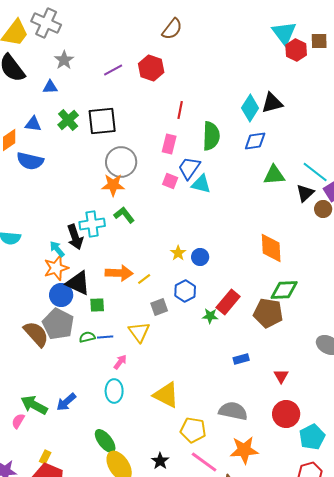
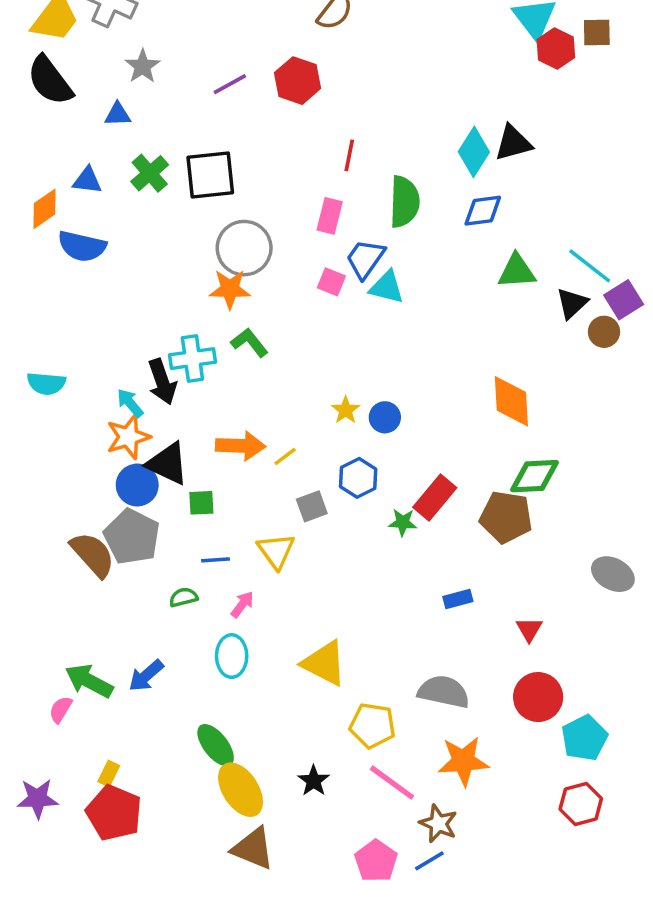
green semicircle: (87, 337) -> (184, 597), moved

